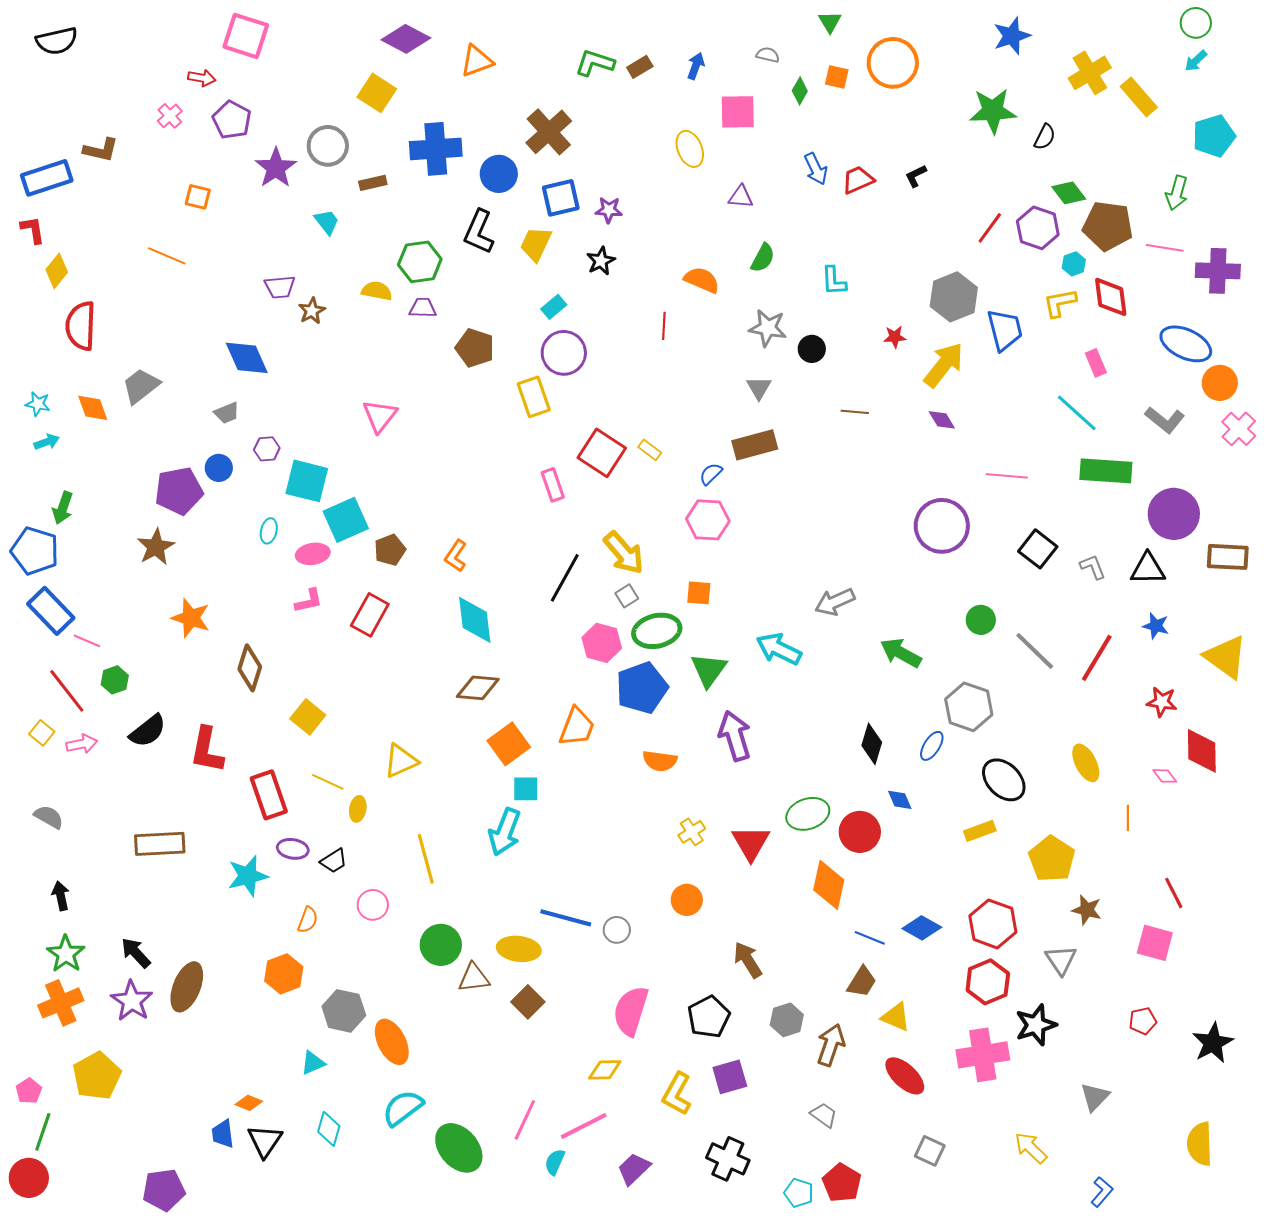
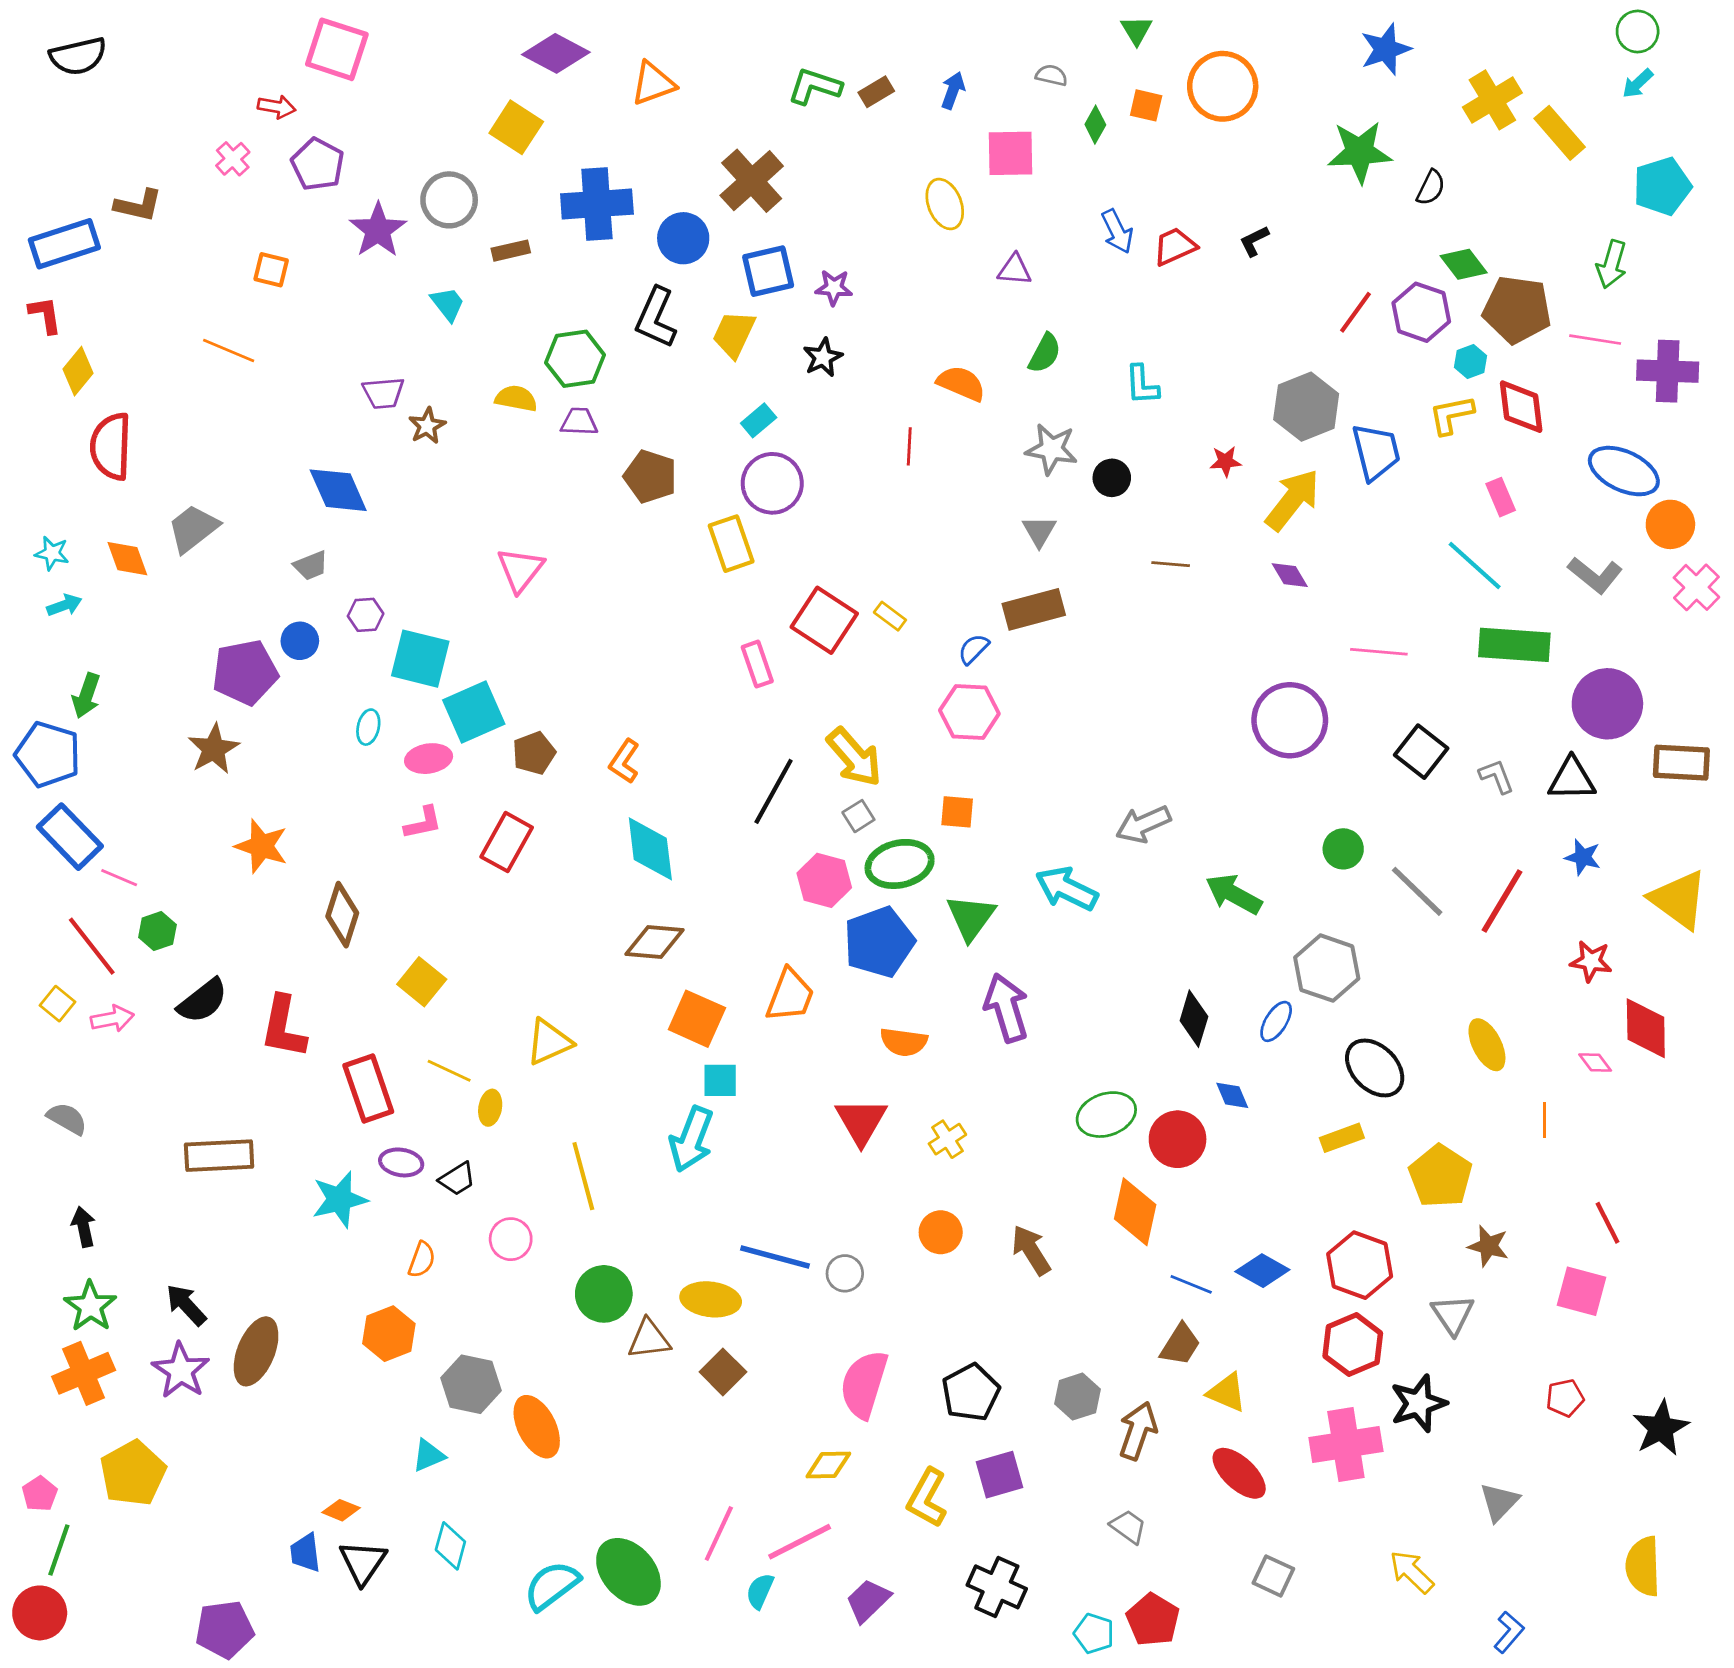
orange square: (509, 744) -> (697, 1019), turned -30
red triangle: (751, 843) -> (861, 1121), moved
brown arrow: (748, 960) -> (1031, 1250), moved
cyan semicircle: (403, 1108) -> (552, 1586), moved

